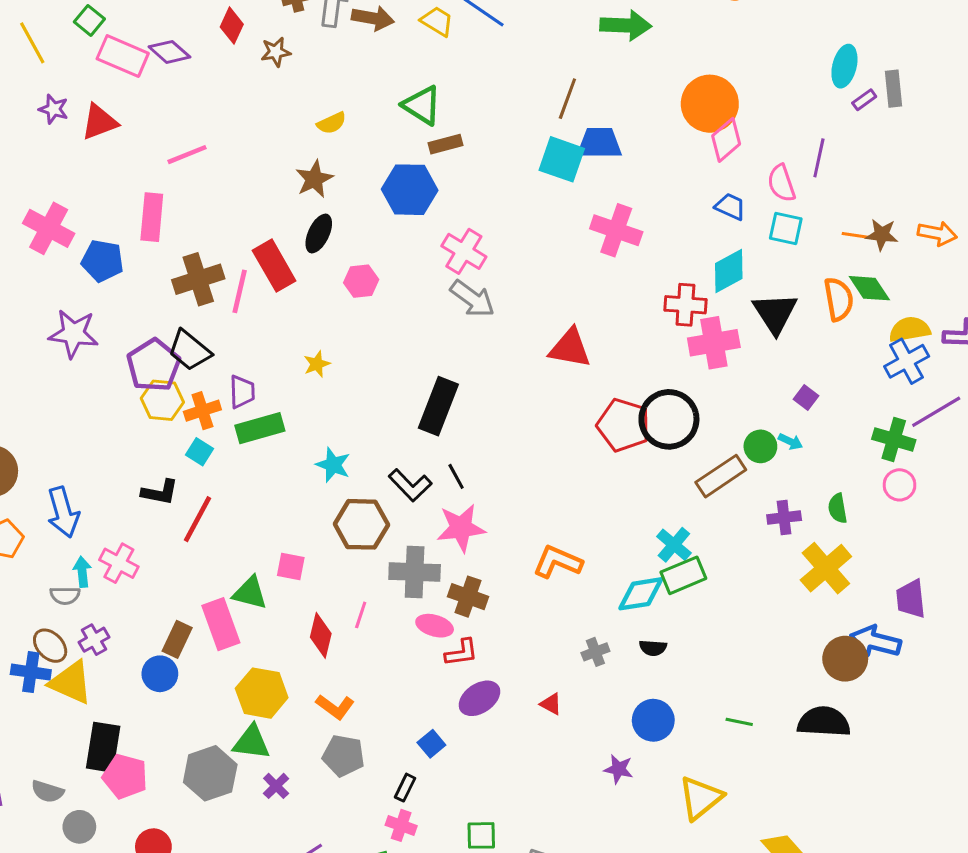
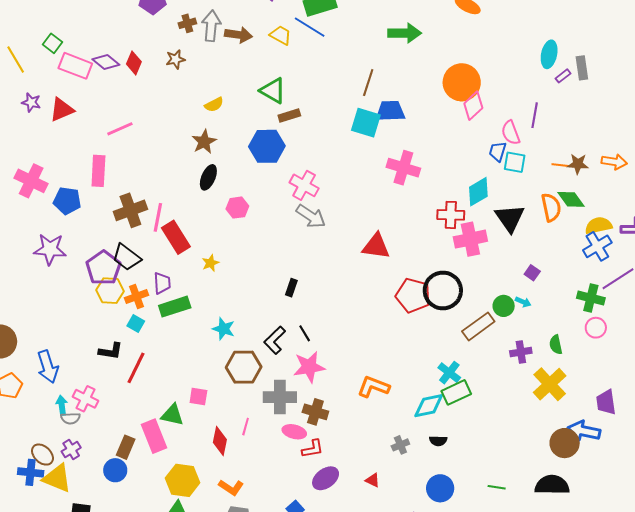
red diamond: (232, 26) -> (134, 63), moved
blue trapezoid: (730, 207) -> (498, 151), moved, turned -95
red rectangle: (274, 266) -> (176, 237), moved
black rectangle: (438, 406) -> (291, 288), size x0.5
black L-shape: (410, 485) -> (275, 340), turned 92
gray semicircle: (65, 595) -> (70, 418), moved

